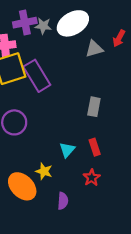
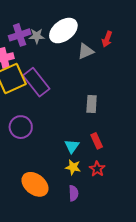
yellow star: (44, 171) -> (73, 167), moved

